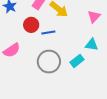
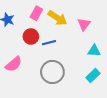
pink triangle: (94, 17) -> (84, 24), moved
cyan rectangle: (77, 61) -> (93, 76), moved

